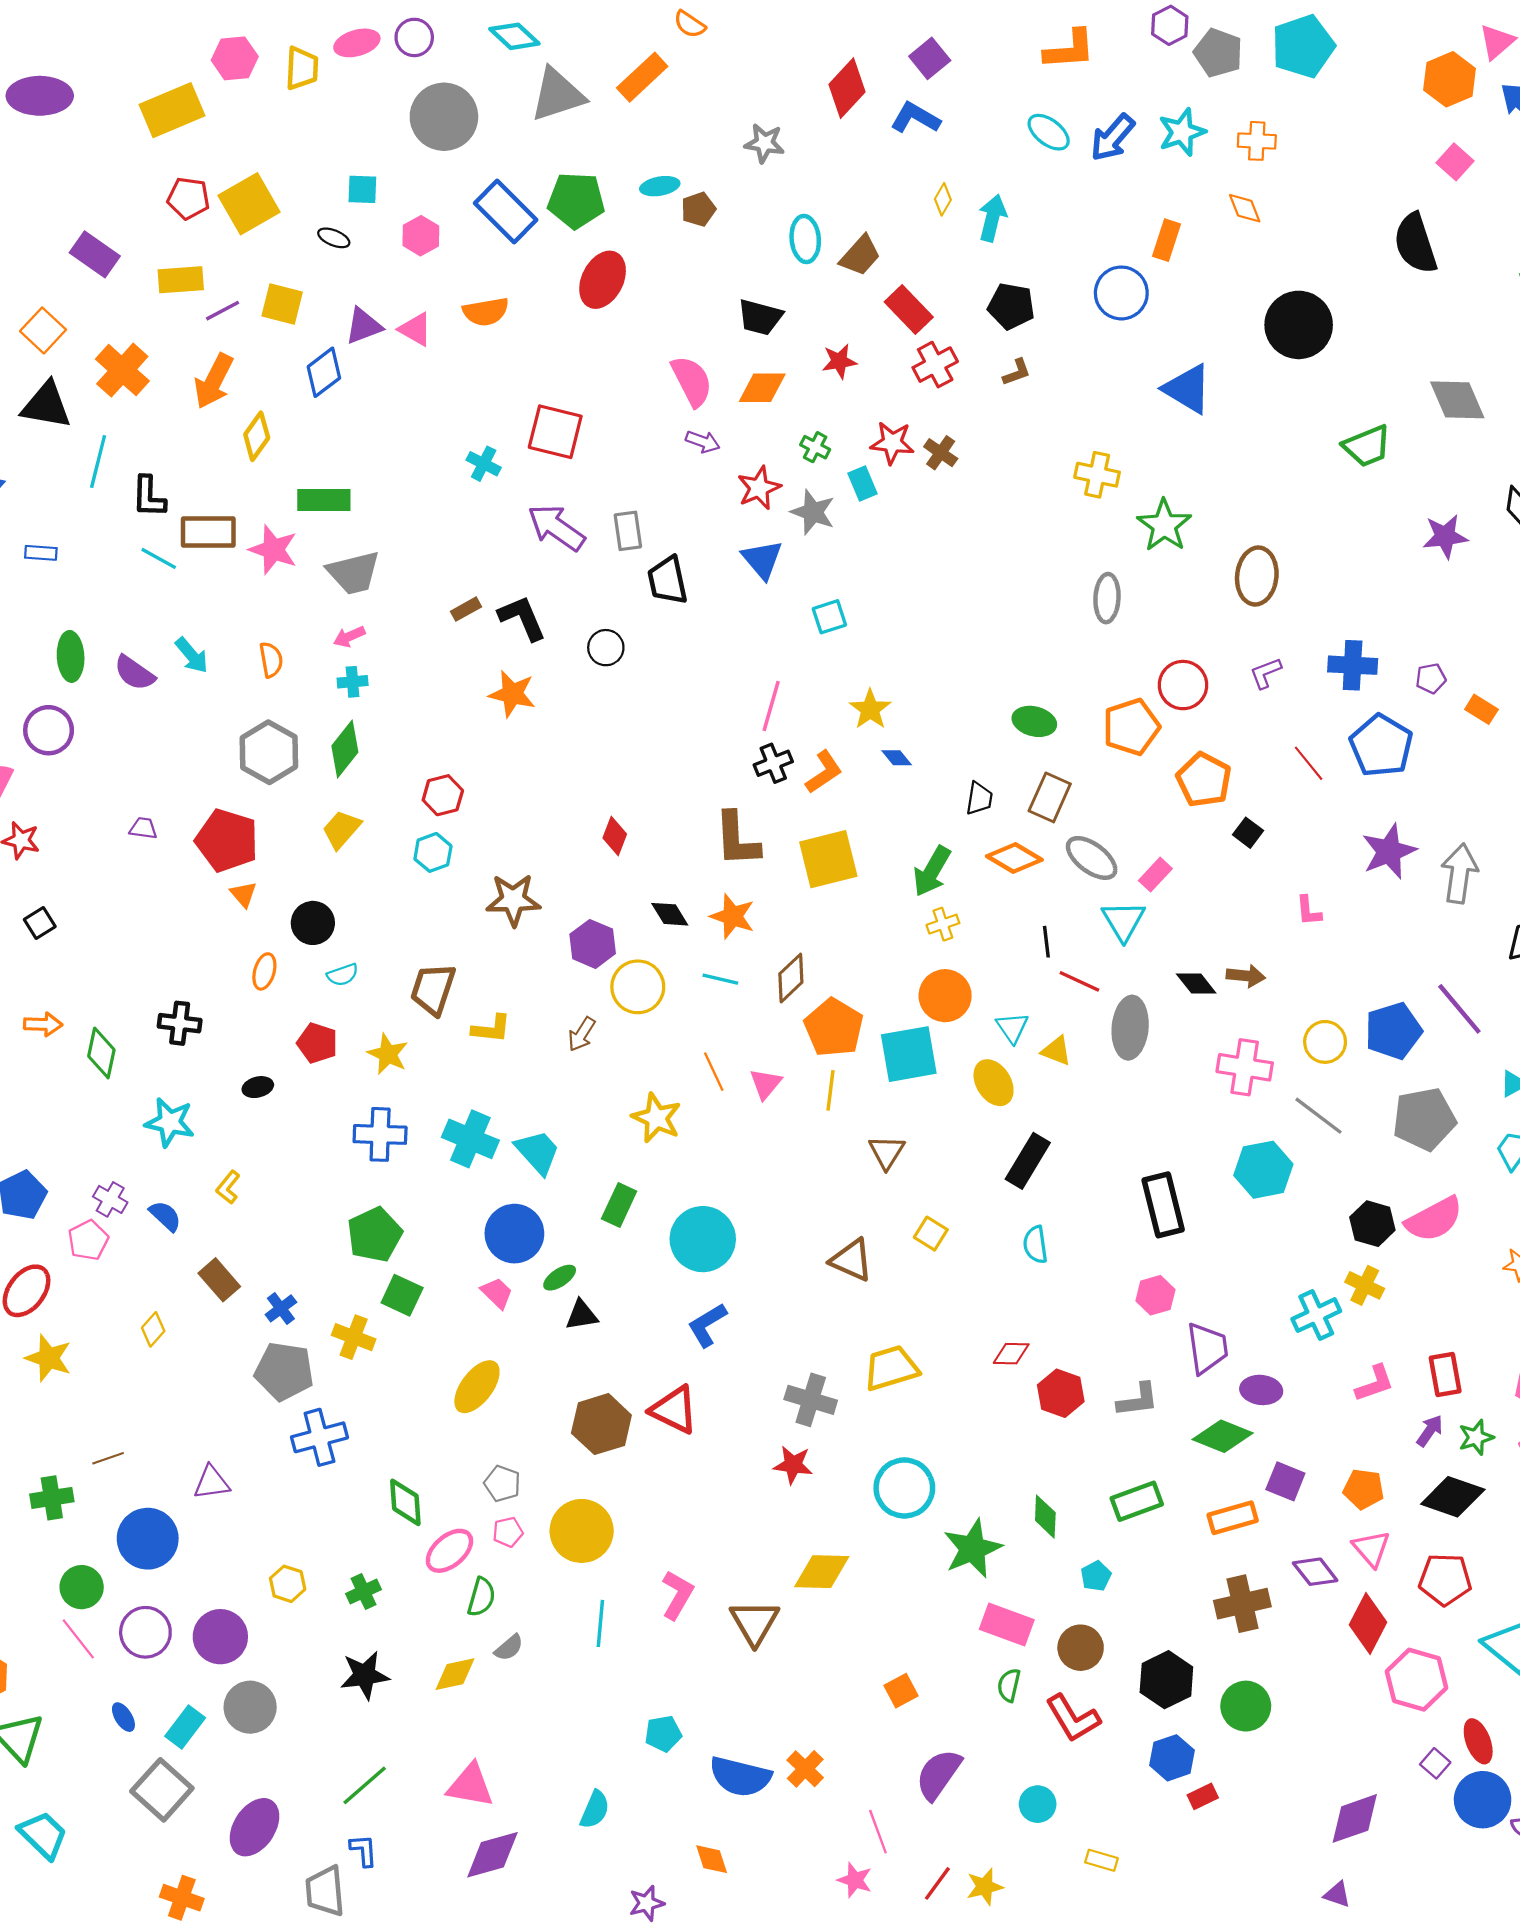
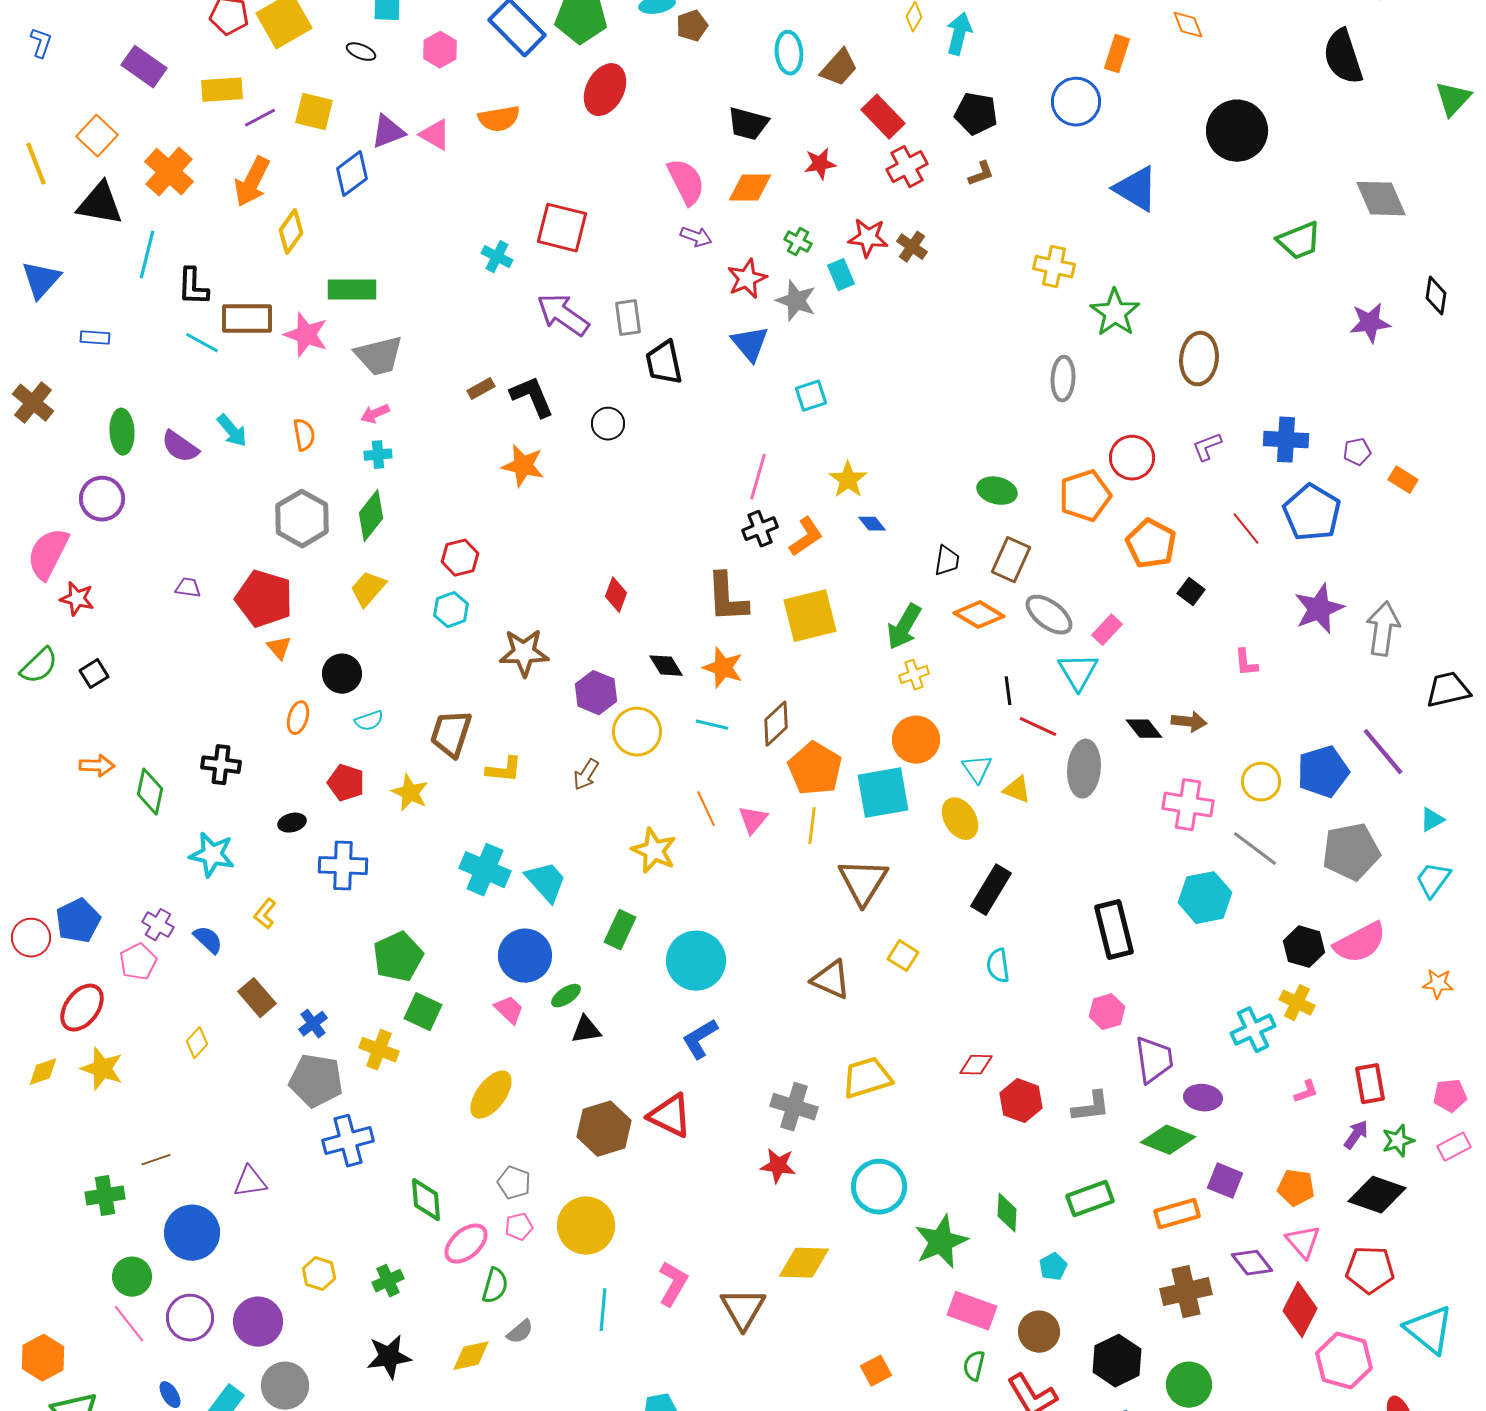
blue cross: (380, 1134) -> (343, 866), moved
brown triangle: (887, 1152) -> (863, 882), size x1.5
pink L-shape: (1375, 1383) -> (1306, 1092), size x0.7

